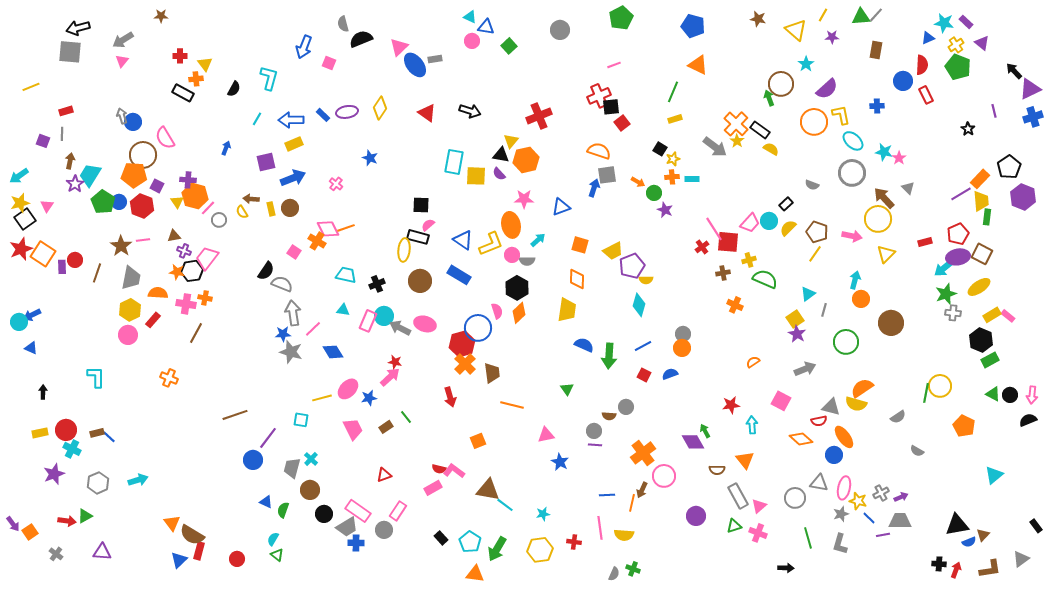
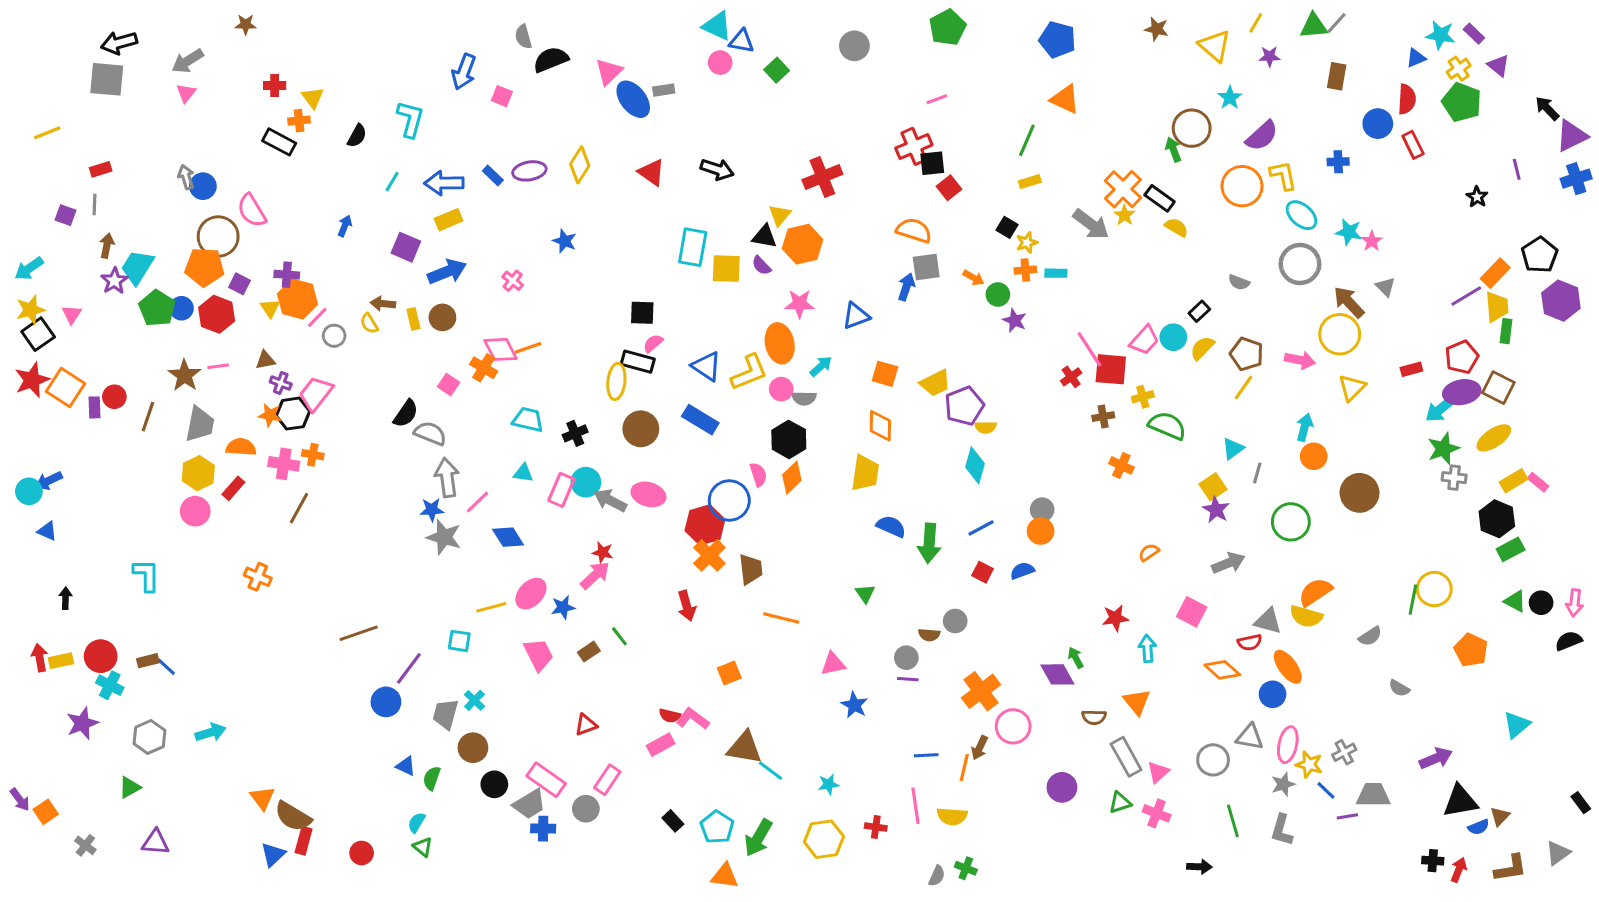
cyan triangle: (470, 17) -> (717, 26), size x1.5
purple square: (266, 162) -> (406, 247), turned 36
purple arrow: (901, 497) -> (1436, 758), moved, size x1.5
red arrow: (67, 521) -> (40, 658), moved, turned -108

